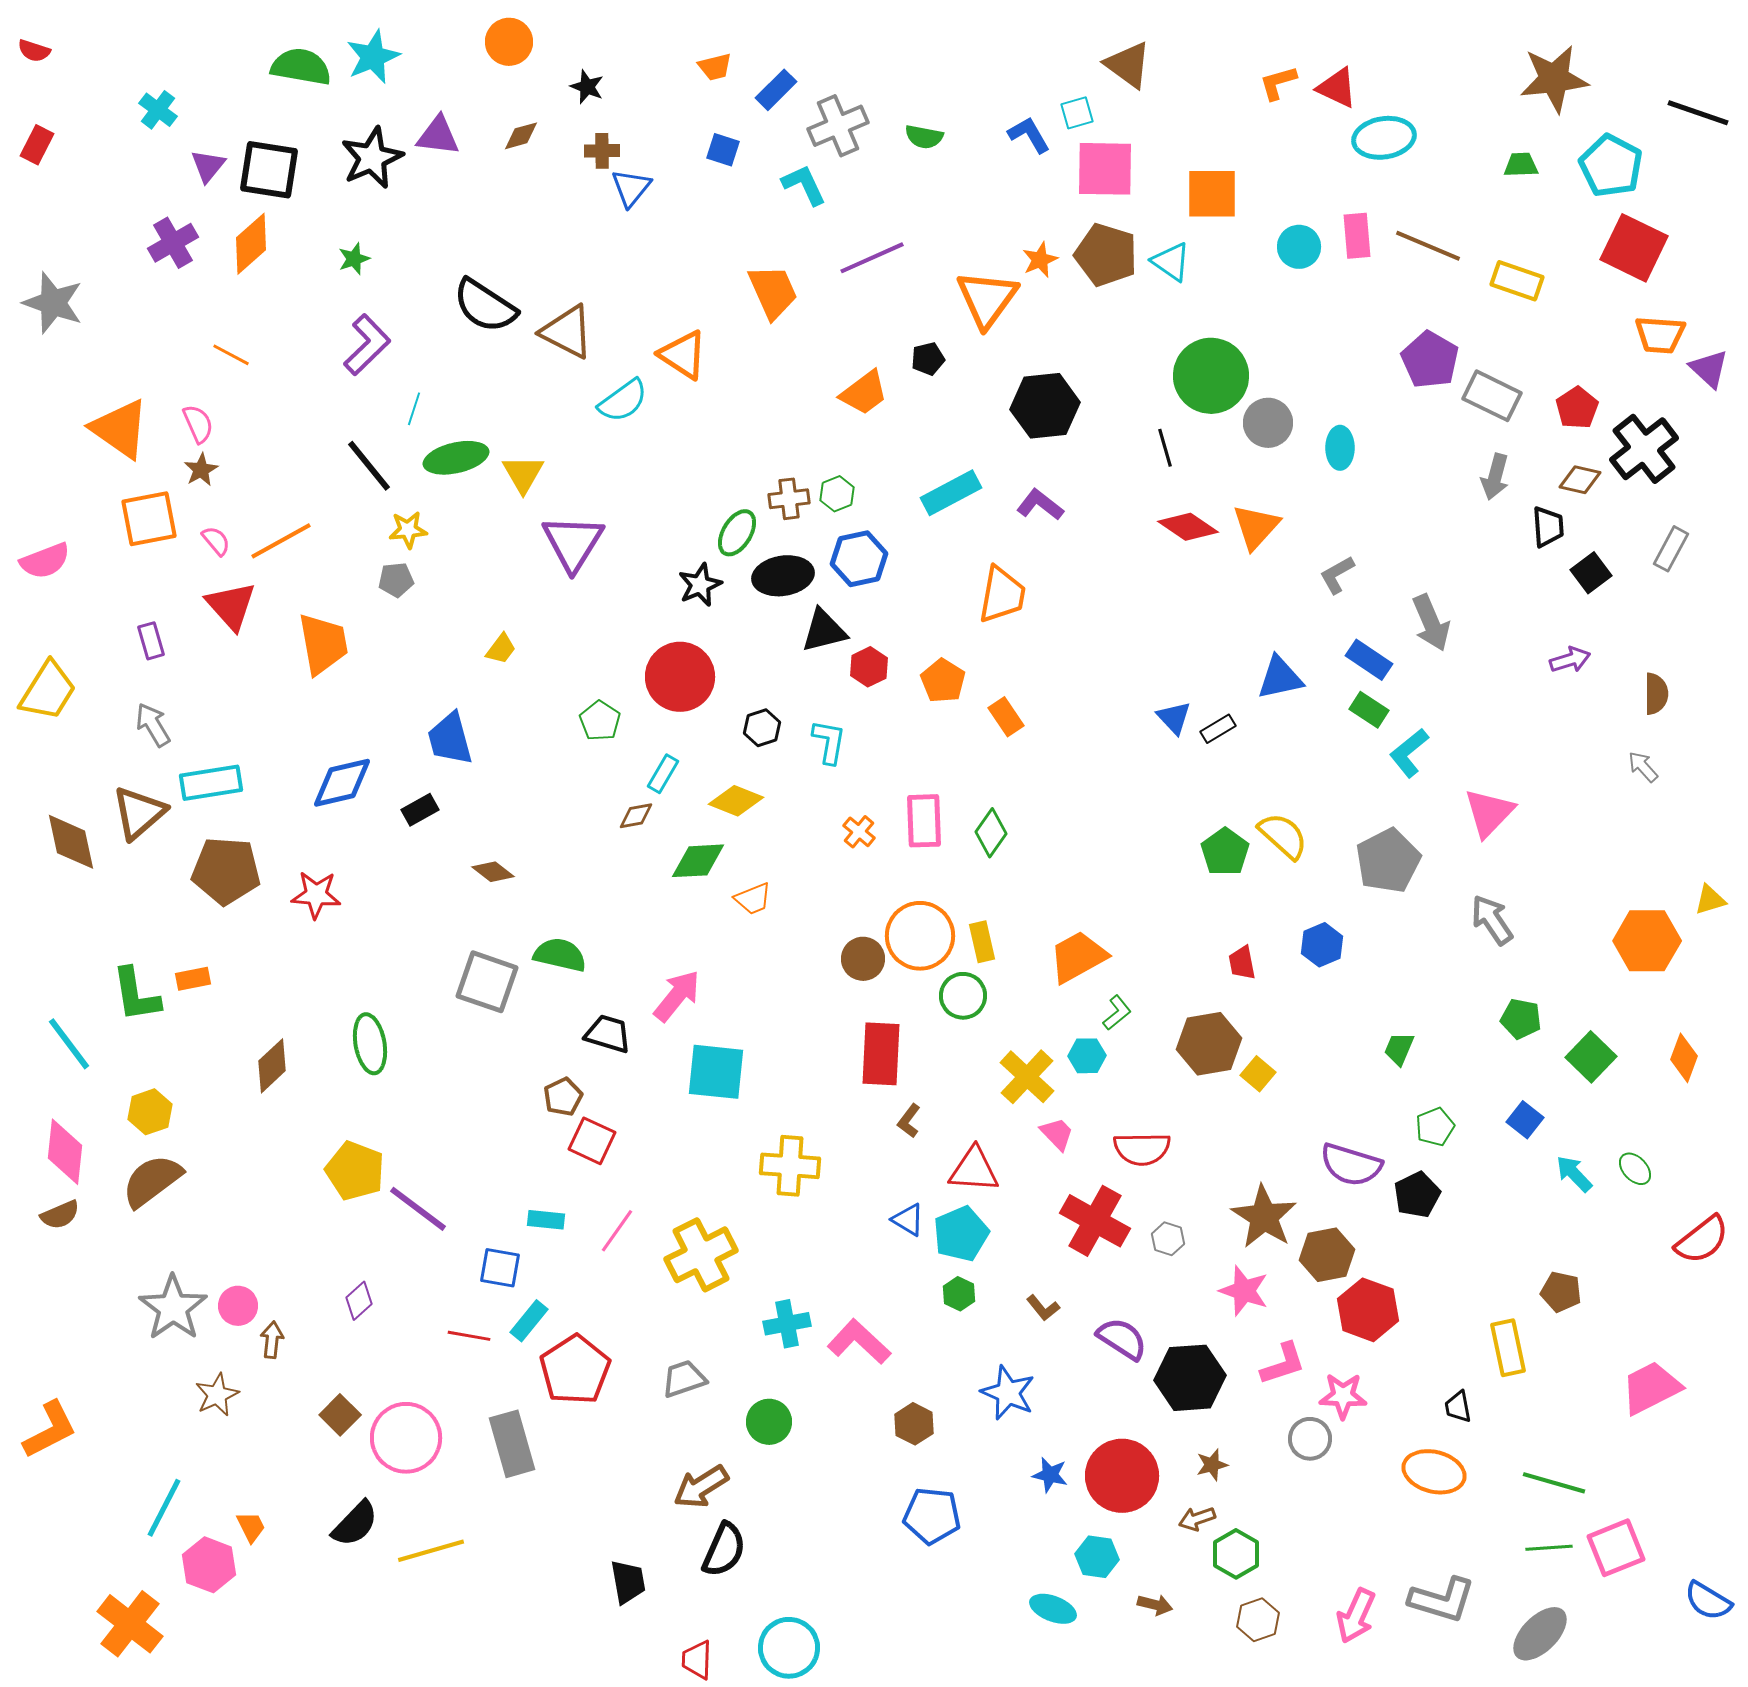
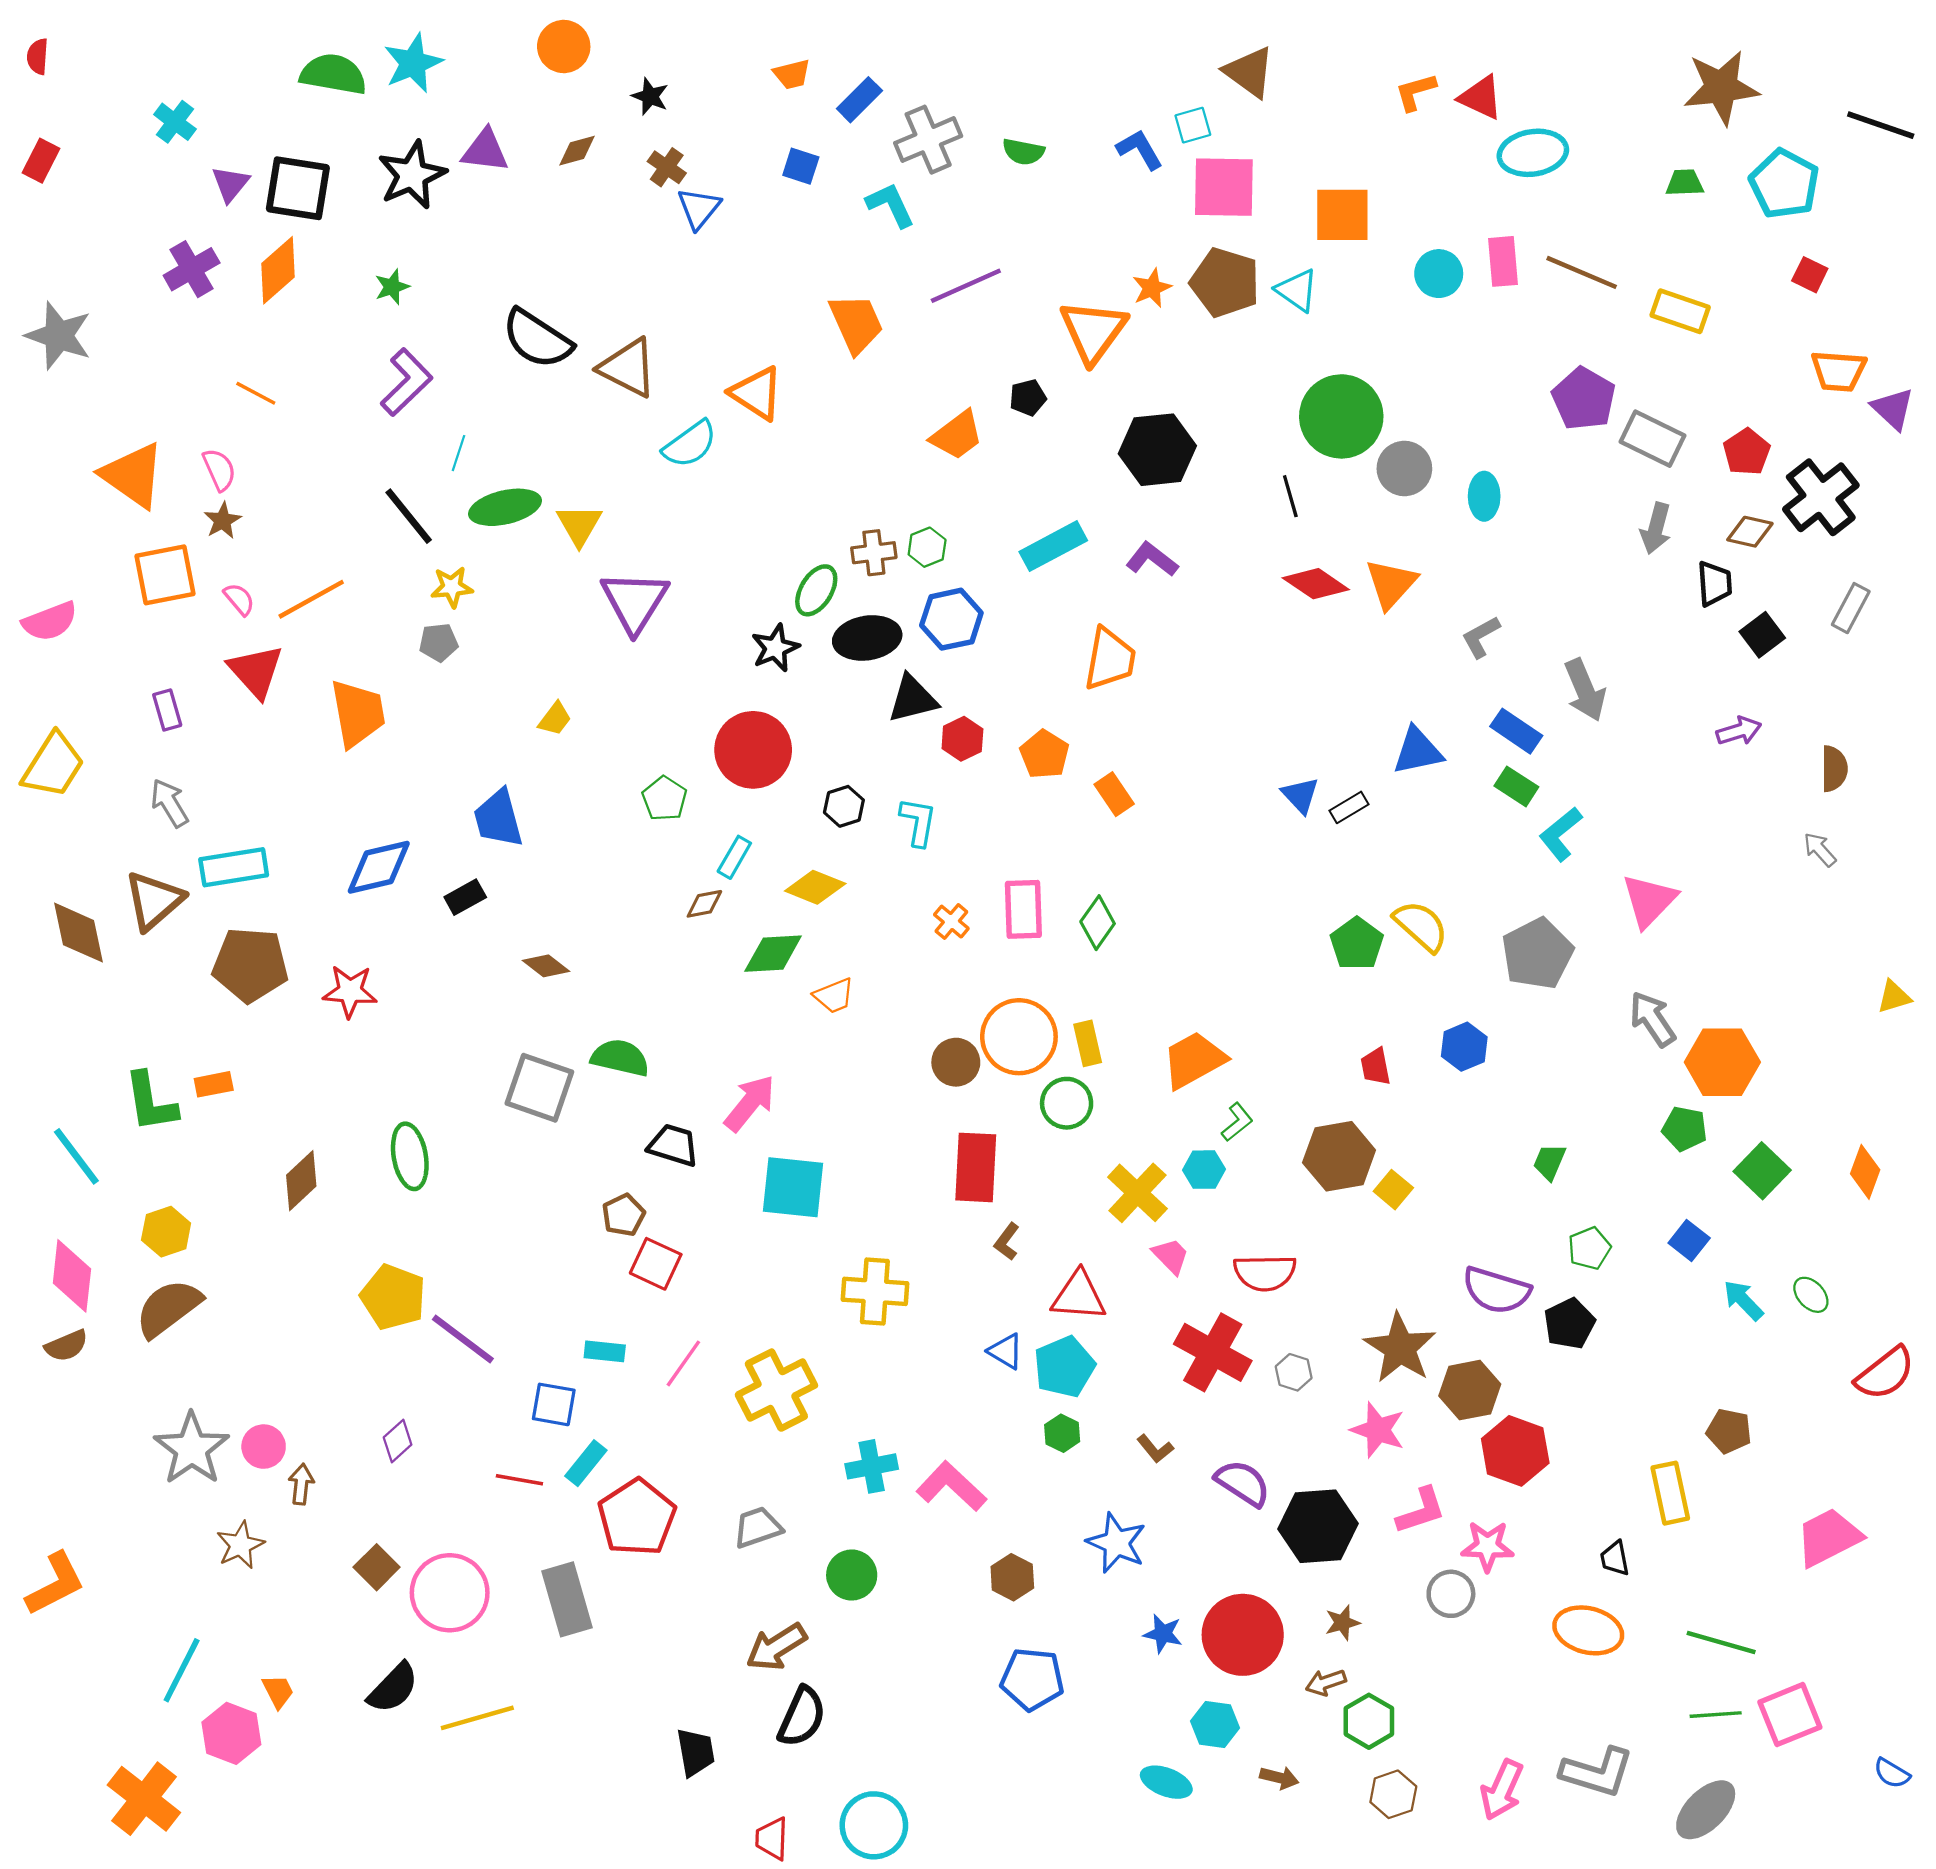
red semicircle: (34, 51) -> (38, 56), turned 76
brown cross: (602, 151) -> (667, 167), turned 36
red square: (1634, 248) -> (1810, 275), size x0.5
orange hexagon: (1647, 941) -> (1722, 1062), moved
blue semicircle: (1708, 1601) -> (1892, 1773), size x0.7

